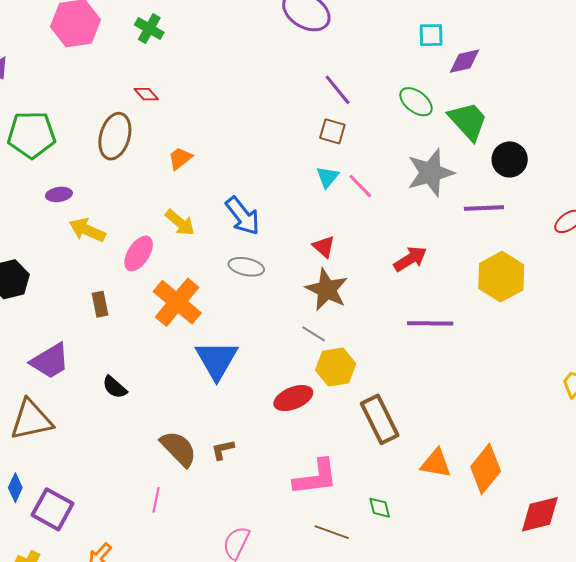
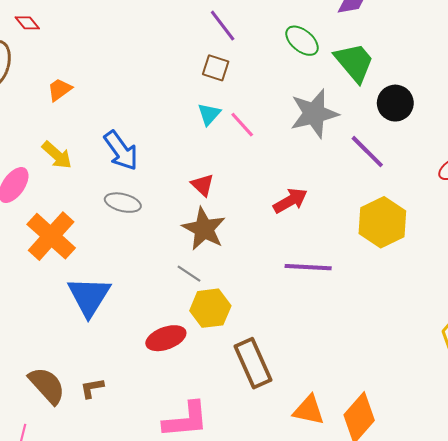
purple line: (484, 208) -> (367, 152), turned 45

